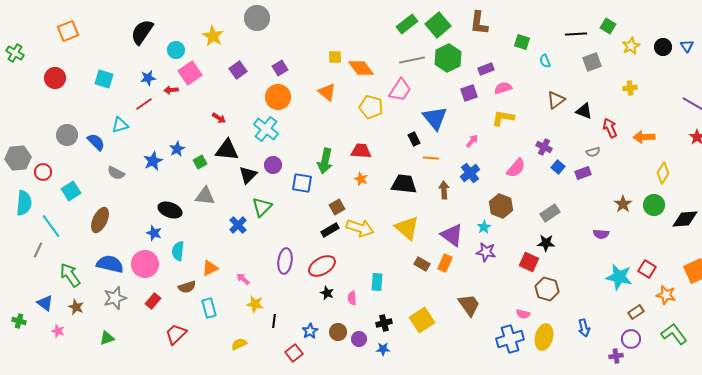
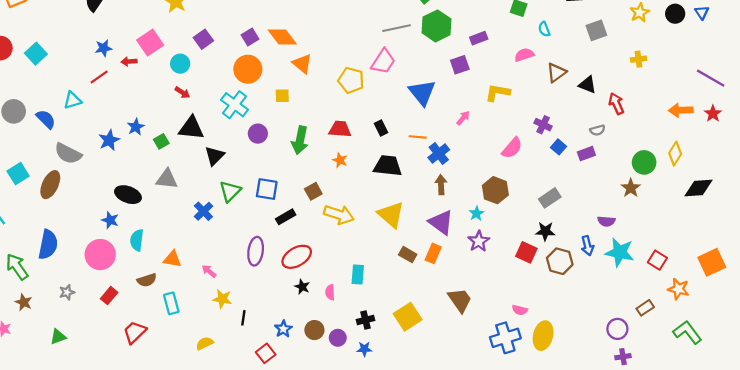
cyan circle: (176, 50) -> (180, 64), moved
yellow square: (335, 57) -> (282, 96), moved
orange diamond: (361, 68) -> (282, 37), moved
cyan square: (104, 79) -> (36, 54), moved, turned 30
pink semicircle: (503, 88) -> (524, 55), moved
orange arrow: (644, 137) -> (681, 110), moved
black rectangle: (414, 139) -> (381, 128), moved
purple circle: (273, 165) -> (258, 134), moved
gray semicircle: (116, 173) -> (68, 154), size x1.4
blue cross: (470, 173) -> (439, 154), moved
blue square: (302, 183) -> (267, 189), moved
brown arrow: (444, 190) -> (441, 185), moved
green circle: (654, 205) -> (644, 162), moved
black diamond: (685, 219) -> (698, 188), moved
brown ellipse: (100, 220) -> (50, 185), moved
black rectangle: (330, 230) -> (286, 217), moved
purple star: (486, 252) -> (479, 241), turned 30
blue semicircle: (110, 264) -> (48, 245), moved, turned 88
orange triangle: (210, 268) -> (172, 259), turned 36
cyan star: (619, 277) -> (620, 252), moved
brown hexagon: (547, 289) -> (560, 261), moved
gray star: (115, 298) -> (67, 292), size x0.6
blue arrow: (584, 328) -> (587, 246), moved
purple circle: (631, 339) -> (617, 329), moved

